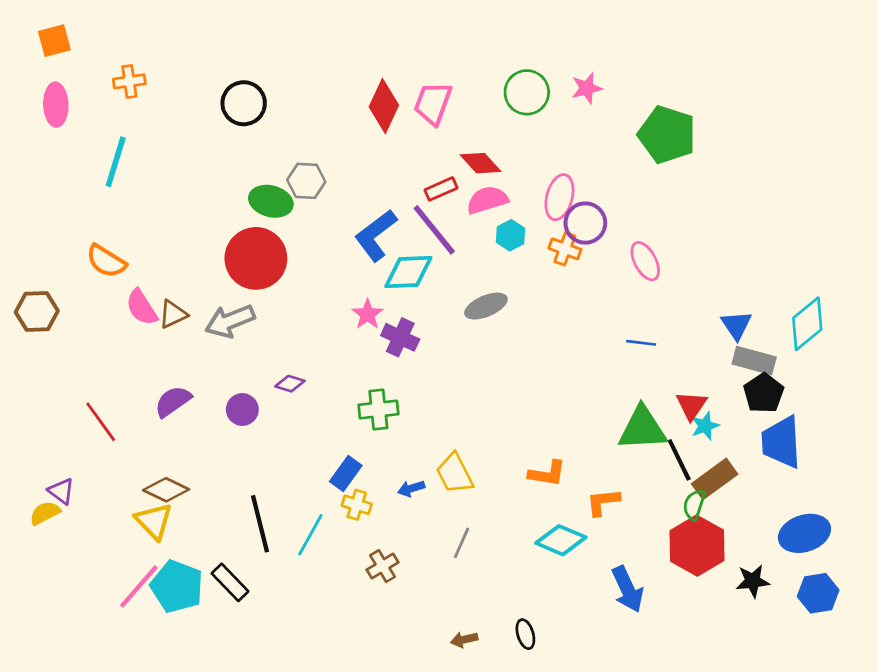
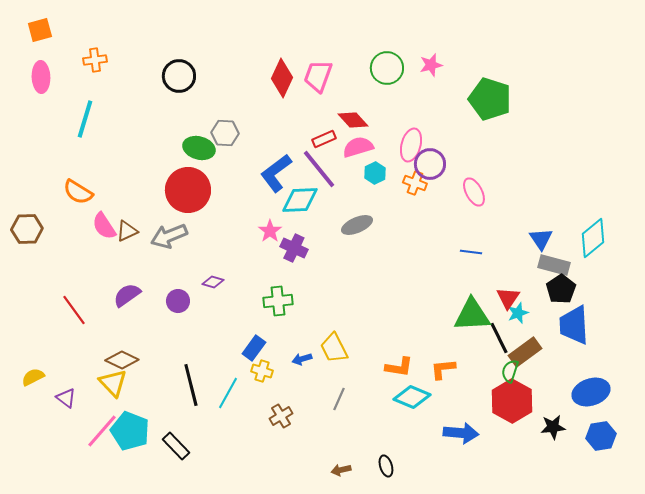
orange L-shape: (547, 473) -> (399, 367), moved
purple triangle: (61, 491) -> (66, 398), moved
black rectangle: (230, 582) -> (176, 446), moved
blue arrow: (628, 589) -> (461, 433), turned -60

